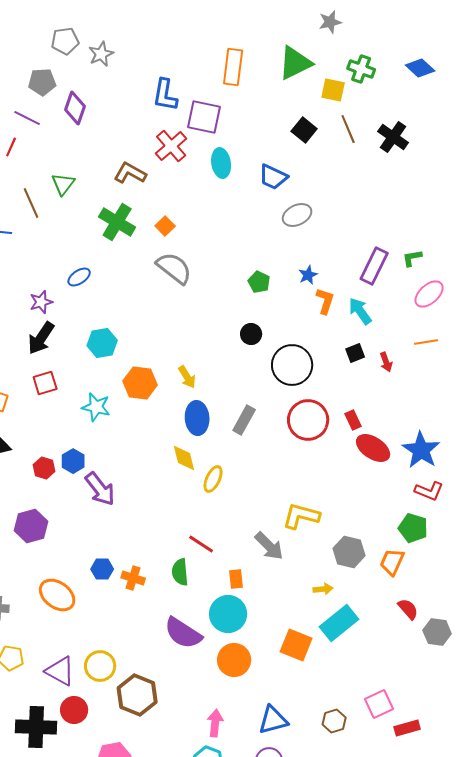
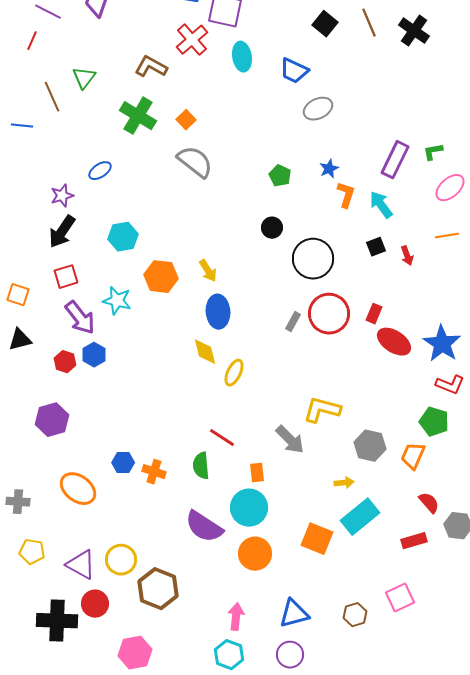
gray rectangle: (244, 420) -> (293, 322), moved, size x0.7
red rectangle: (353, 420) -> (374, 314), turned 48
purple arrow: (100, 489) -> (80, 318), moved
red rectangle: (407, 728) -> (414, 541), moved

